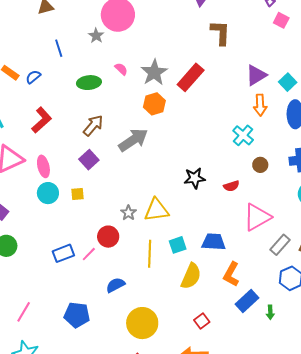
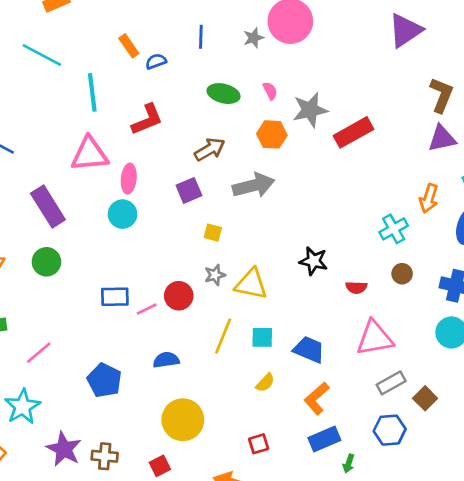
brown L-shape: (220, 33) -> (441, 95), moved
purple triangle: (256, 75) -> (442, 138), moved
orange hexagon: (154, 104) -> (272, 134), moved
yellow square: (78, 194) -> (213, 233), moved
yellow semicircle: (191, 276) -> (265, 383), size x0.6

